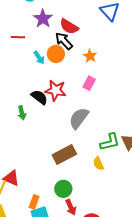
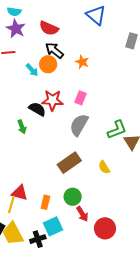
purple star: (43, 19) -> (16, 29), moved
red semicircle: (69, 27) -> (49, 28), moved
pink rectangle: (89, 83) -> (80, 98), moved
green L-shape: (110, 142) -> (117, 130), moved
orange rectangle: (34, 202) -> (45, 202), moved

